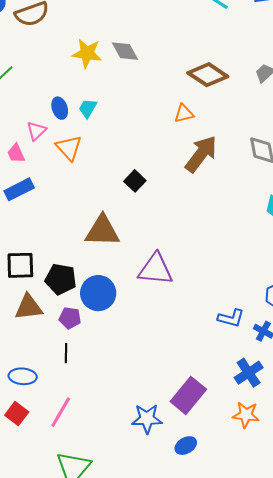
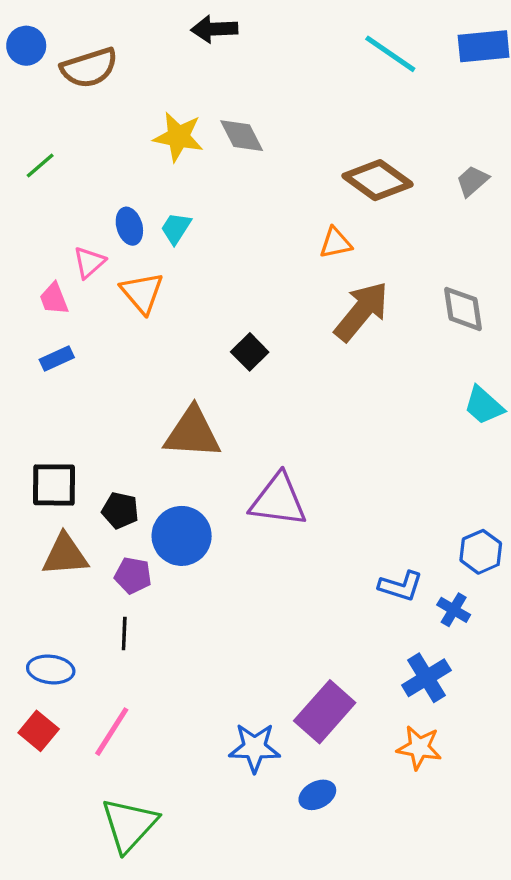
blue rectangle: (19, 189) -> (57, 359), size x0.7
black pentagon: (61, 279) -> (120, 510), size x0.7

